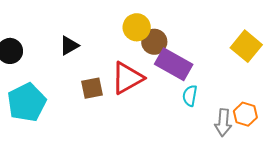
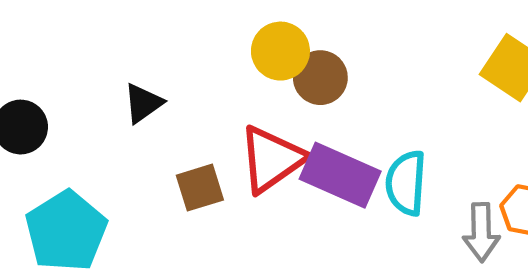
purple rectangle: (174, 64) -> (340, 175), moved
cyan semicircle: (190, 96) -> (406, 183), size x1.4

